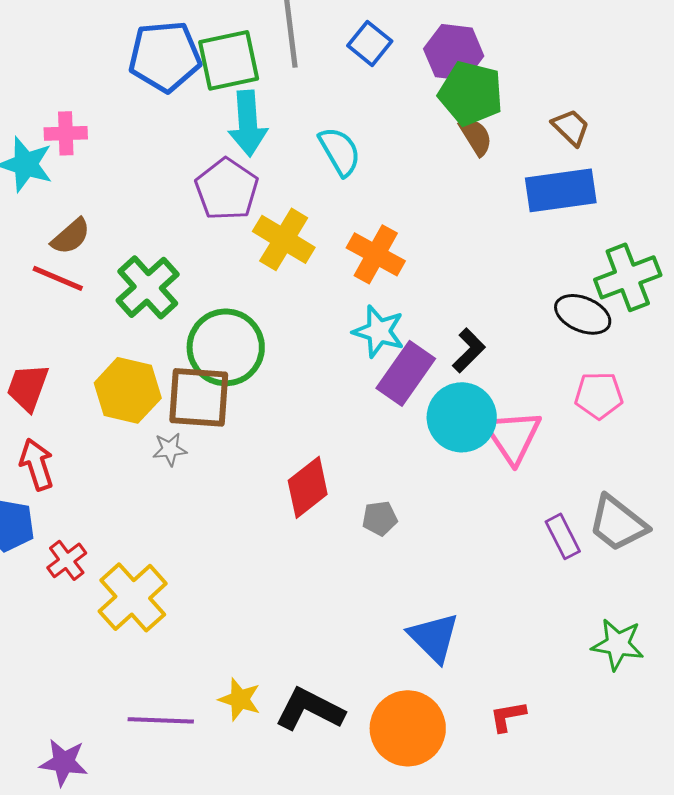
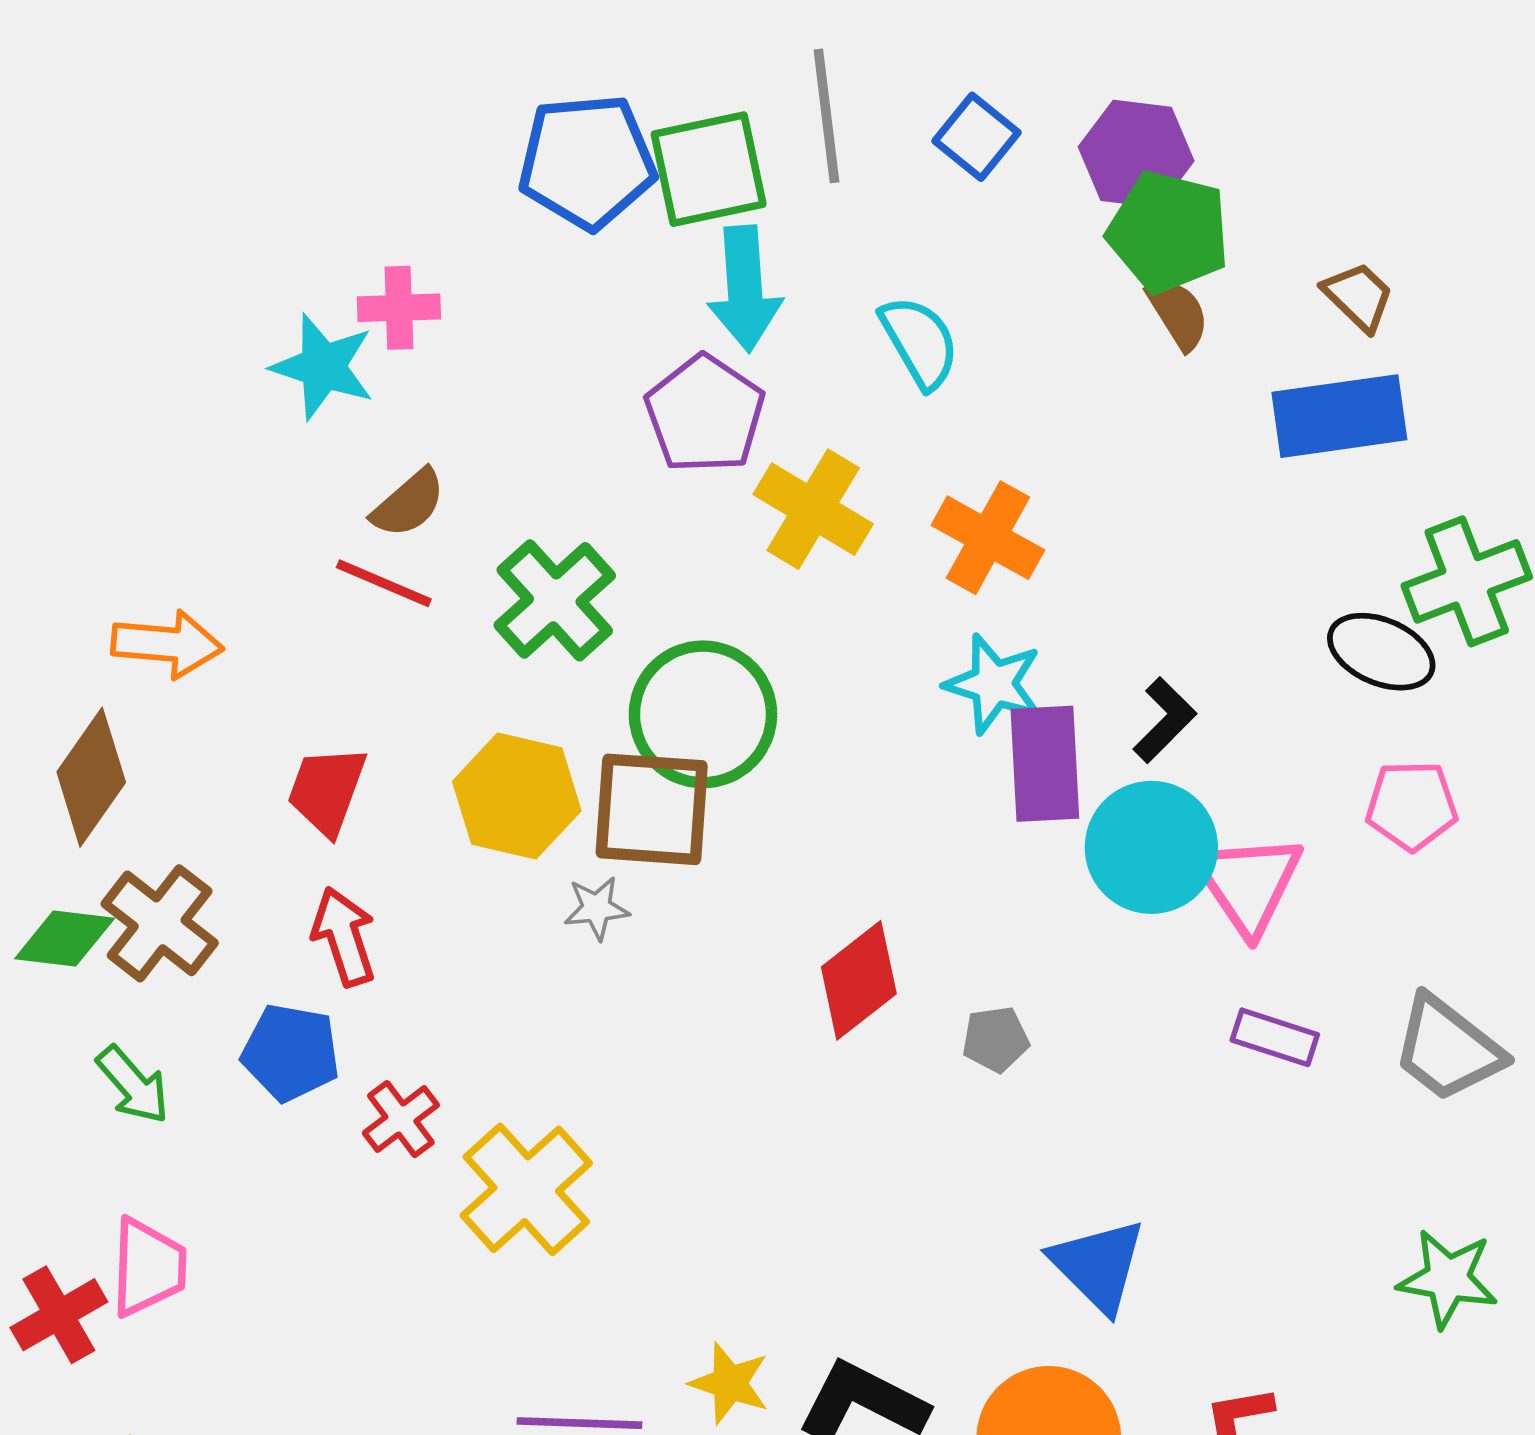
purple rectangle: (406, 373) -> (1045, 764), turned -38
purple rectangle: (563, 536) -> (1275, 1037), moved, turned -45

